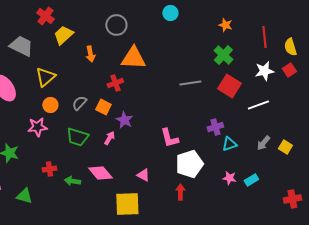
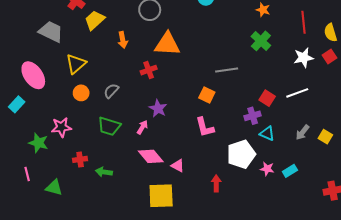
red square: (229, 86) -> (267, 98), moved, size x0.7
orange square: (103, 107) -> (207, 95), moved
pink star: (37, 127) -> (61, 127), moved
cyan triangle: (229, 144) -> (267, 133), turned 42
white pentagon: (189, 164) -> (241, 154), moved
pink diamond: (100, 173) -> (151, 156), moved

